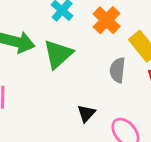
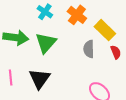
black triangle: (86, 113) -> (40, 79), moved, size x1.6

